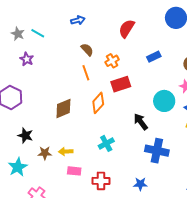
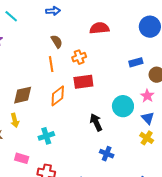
red semicircle: (127, 29) -> (99, 28), turned 42
blue rectangle: (154, 57) -> (136, 62), moved
cyan cross: (106, 143) -> (46, 136), moved
blue cross: (157, 151) -> (107, 154), size x0.6
yellow arrow: (66, 152) -> (15, 120), moved, turned -112

